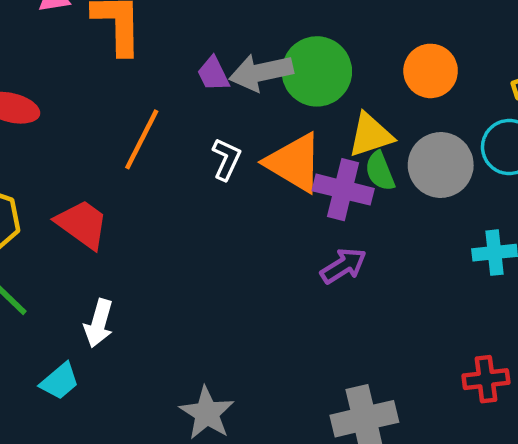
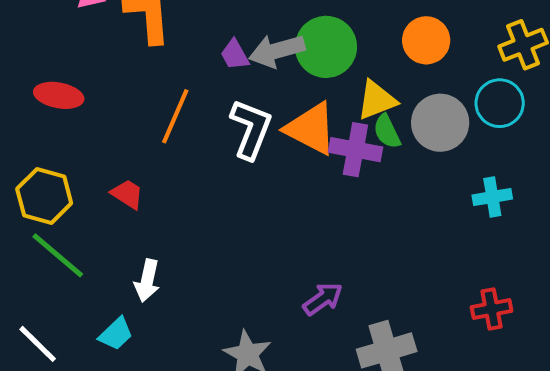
white L-shape: (226, 159) -> (251, 129), size x1.6
red trapezoid: (82, 224) -> (127, 194), size x0.7
purple arrow: (343, 266) -> (323, 299), moved

